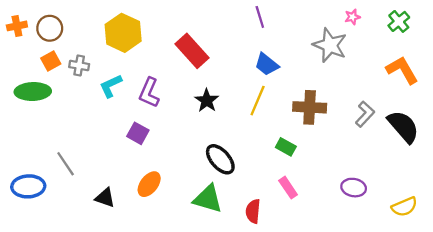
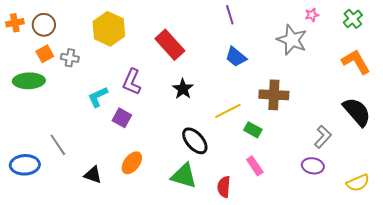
cyan L-shape: (111, 86) -> (98, 97), moved
yellow line: (258, 101) -> (228, 111), moved, turned 40
gray L-shape: (365, 114) -> (323, 137), moved

